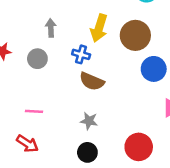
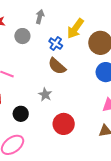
red circle: (139, 147) -> (64, 124), moved
black circle: (87, 152) -> (21, 114), moved

